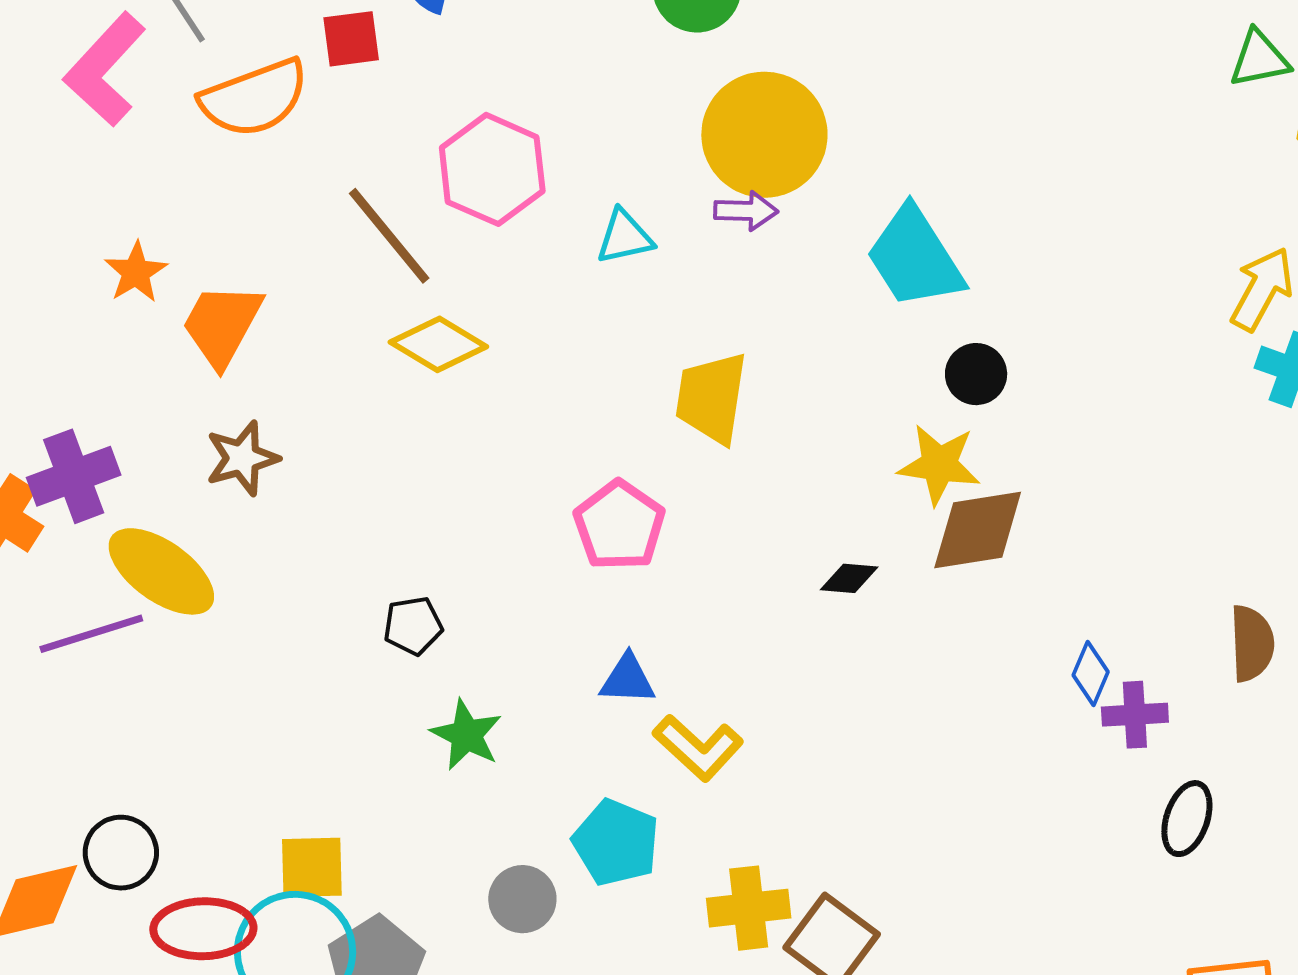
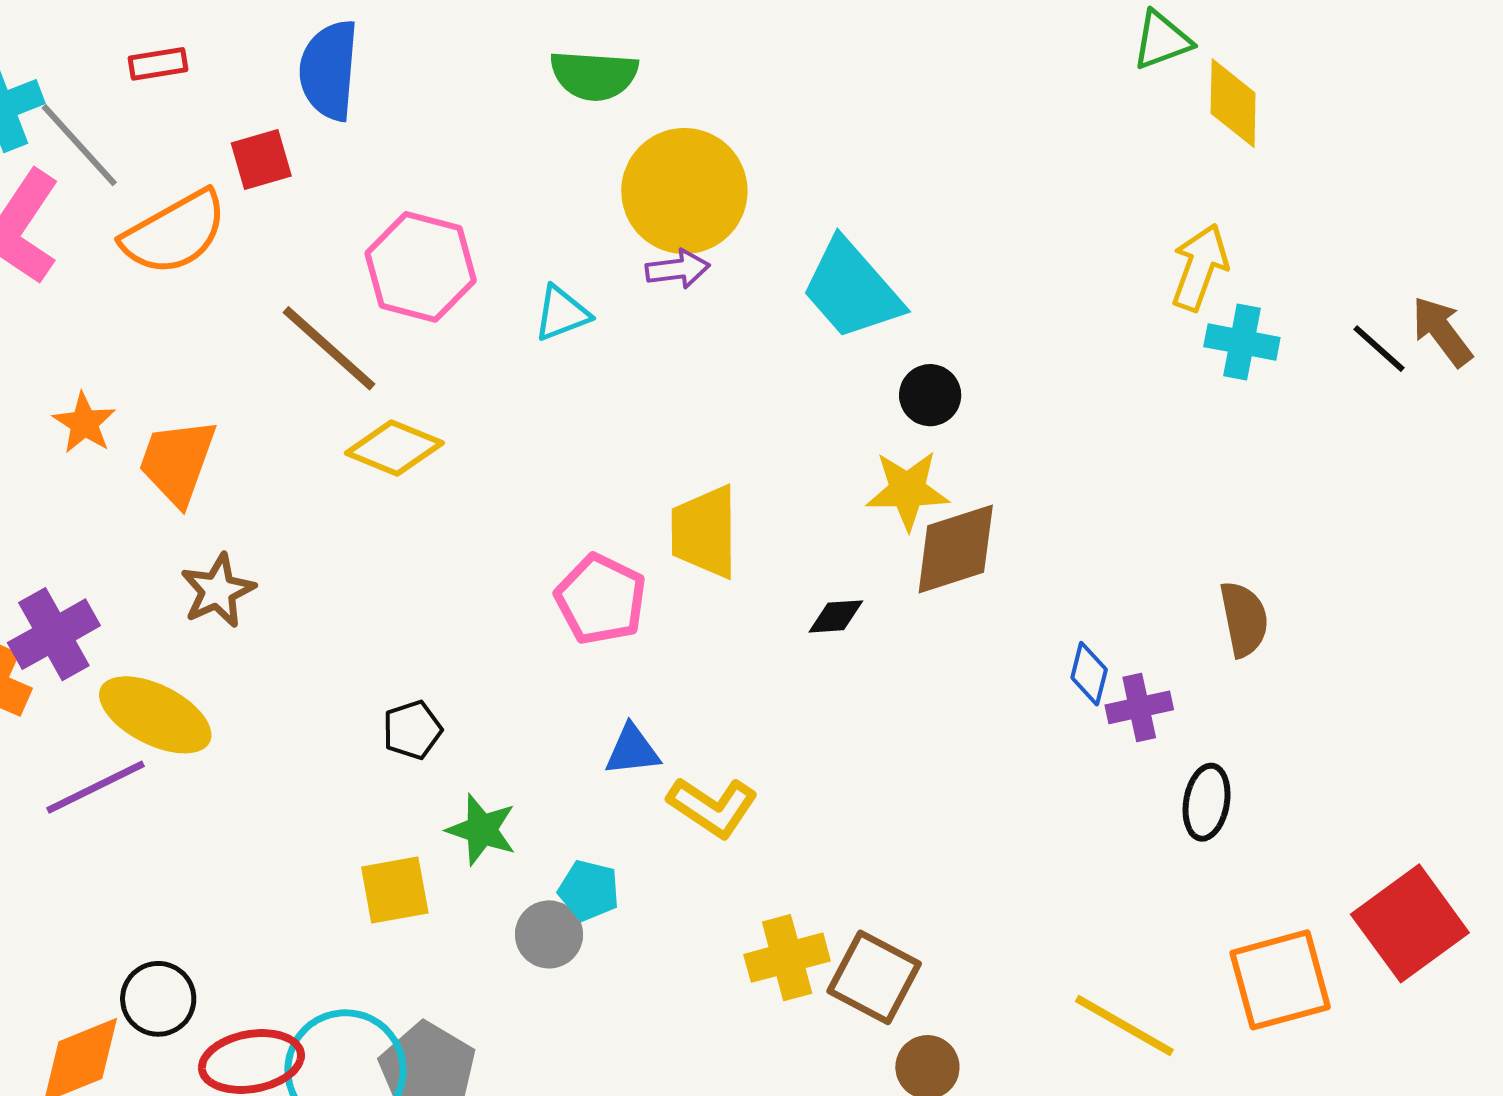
yellow trapezoid: (712, 398) -> (705, 532), moved
cyan pentagon: (616, 842) -> (589, 890), moved, size x0.7
yellow square: (312, 867) -> (395, 890), moved
gray circle: (522, 899) -> (549, 934), moved

